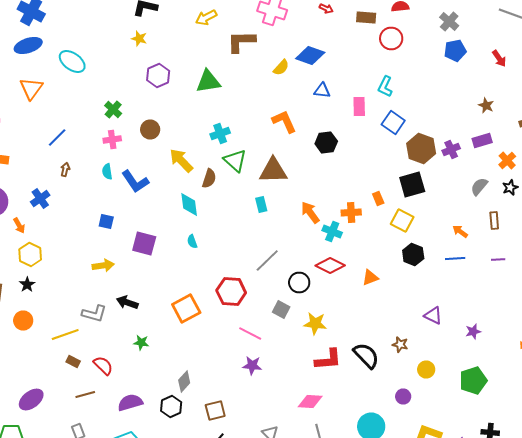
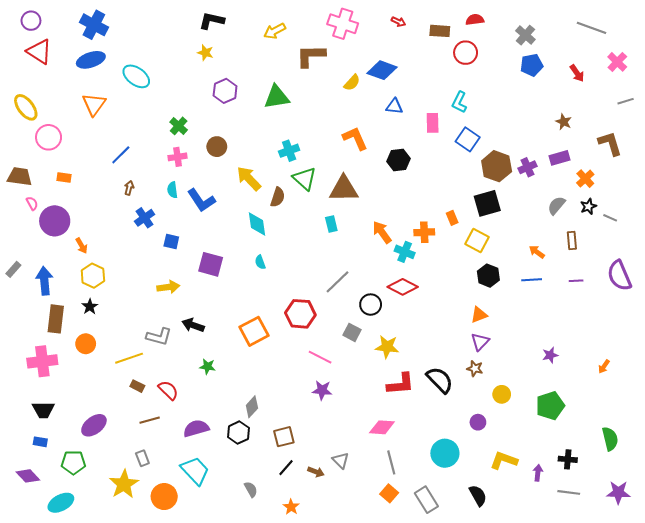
blue cross: (40, 198) -> (145, 218), moved
orange triangle: (370, 278) -> (479, 315), moved
purple triangle: (433, 316) -> (480, 342), moved, turned 48

